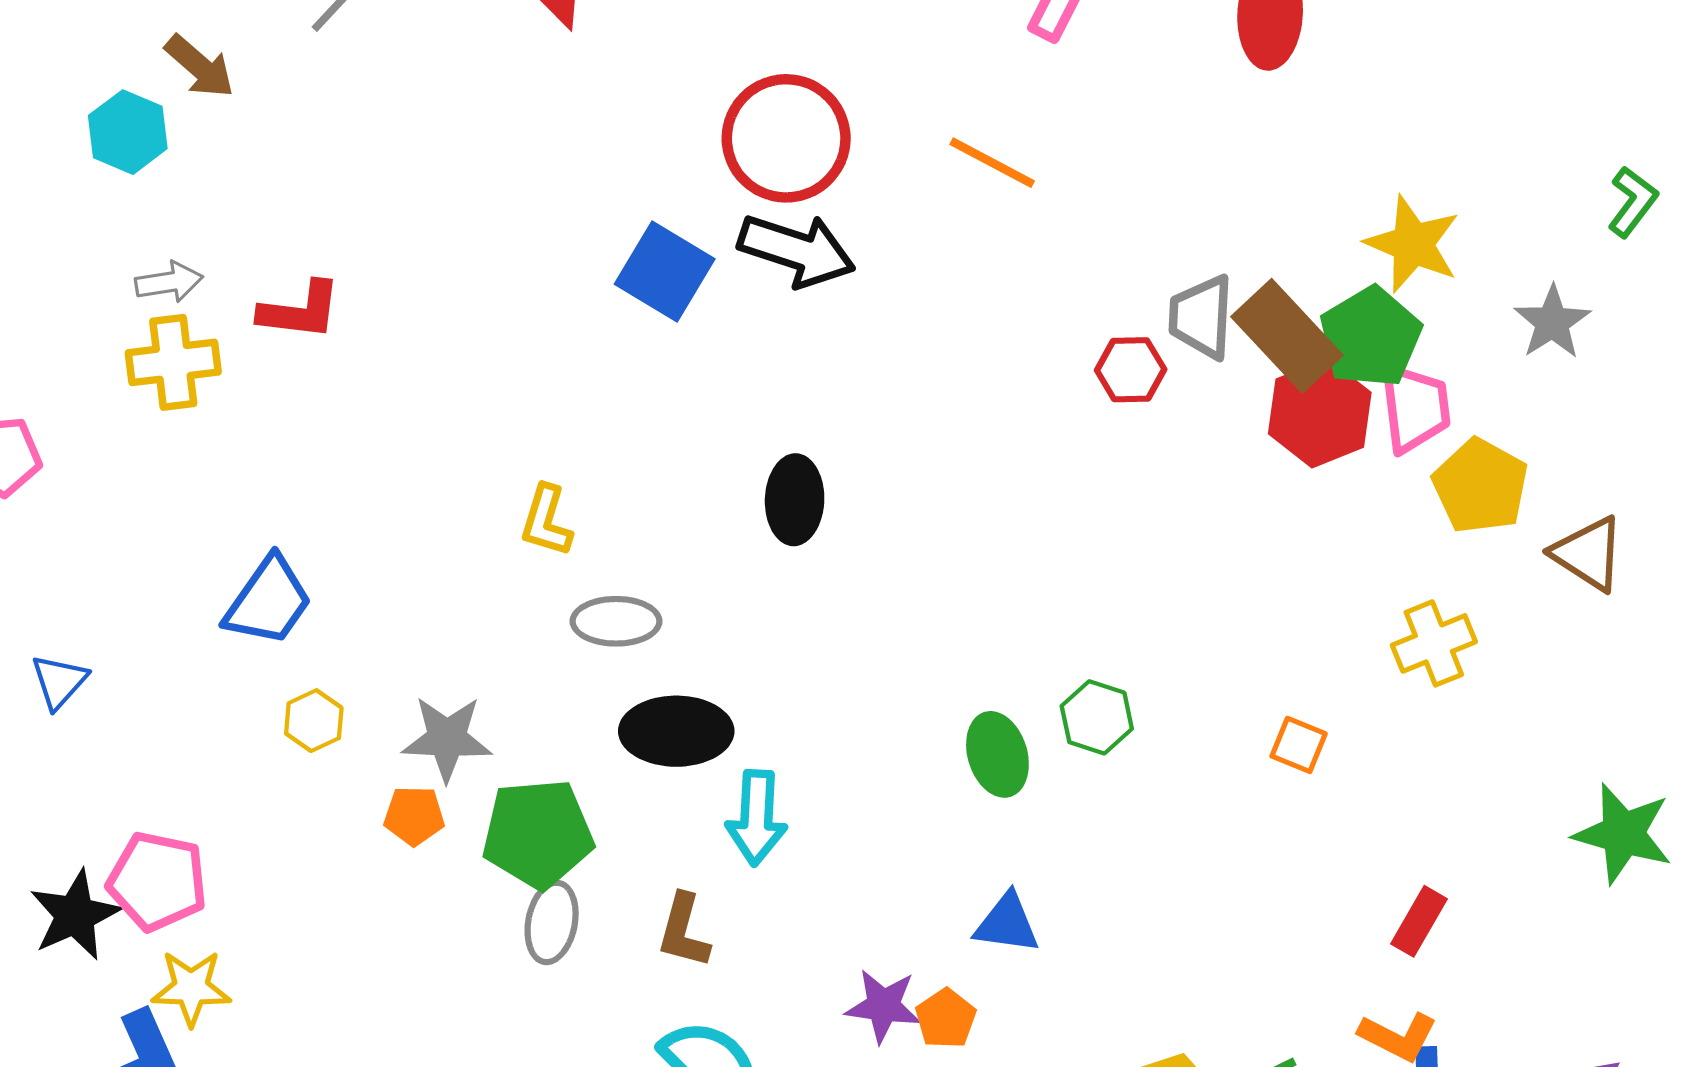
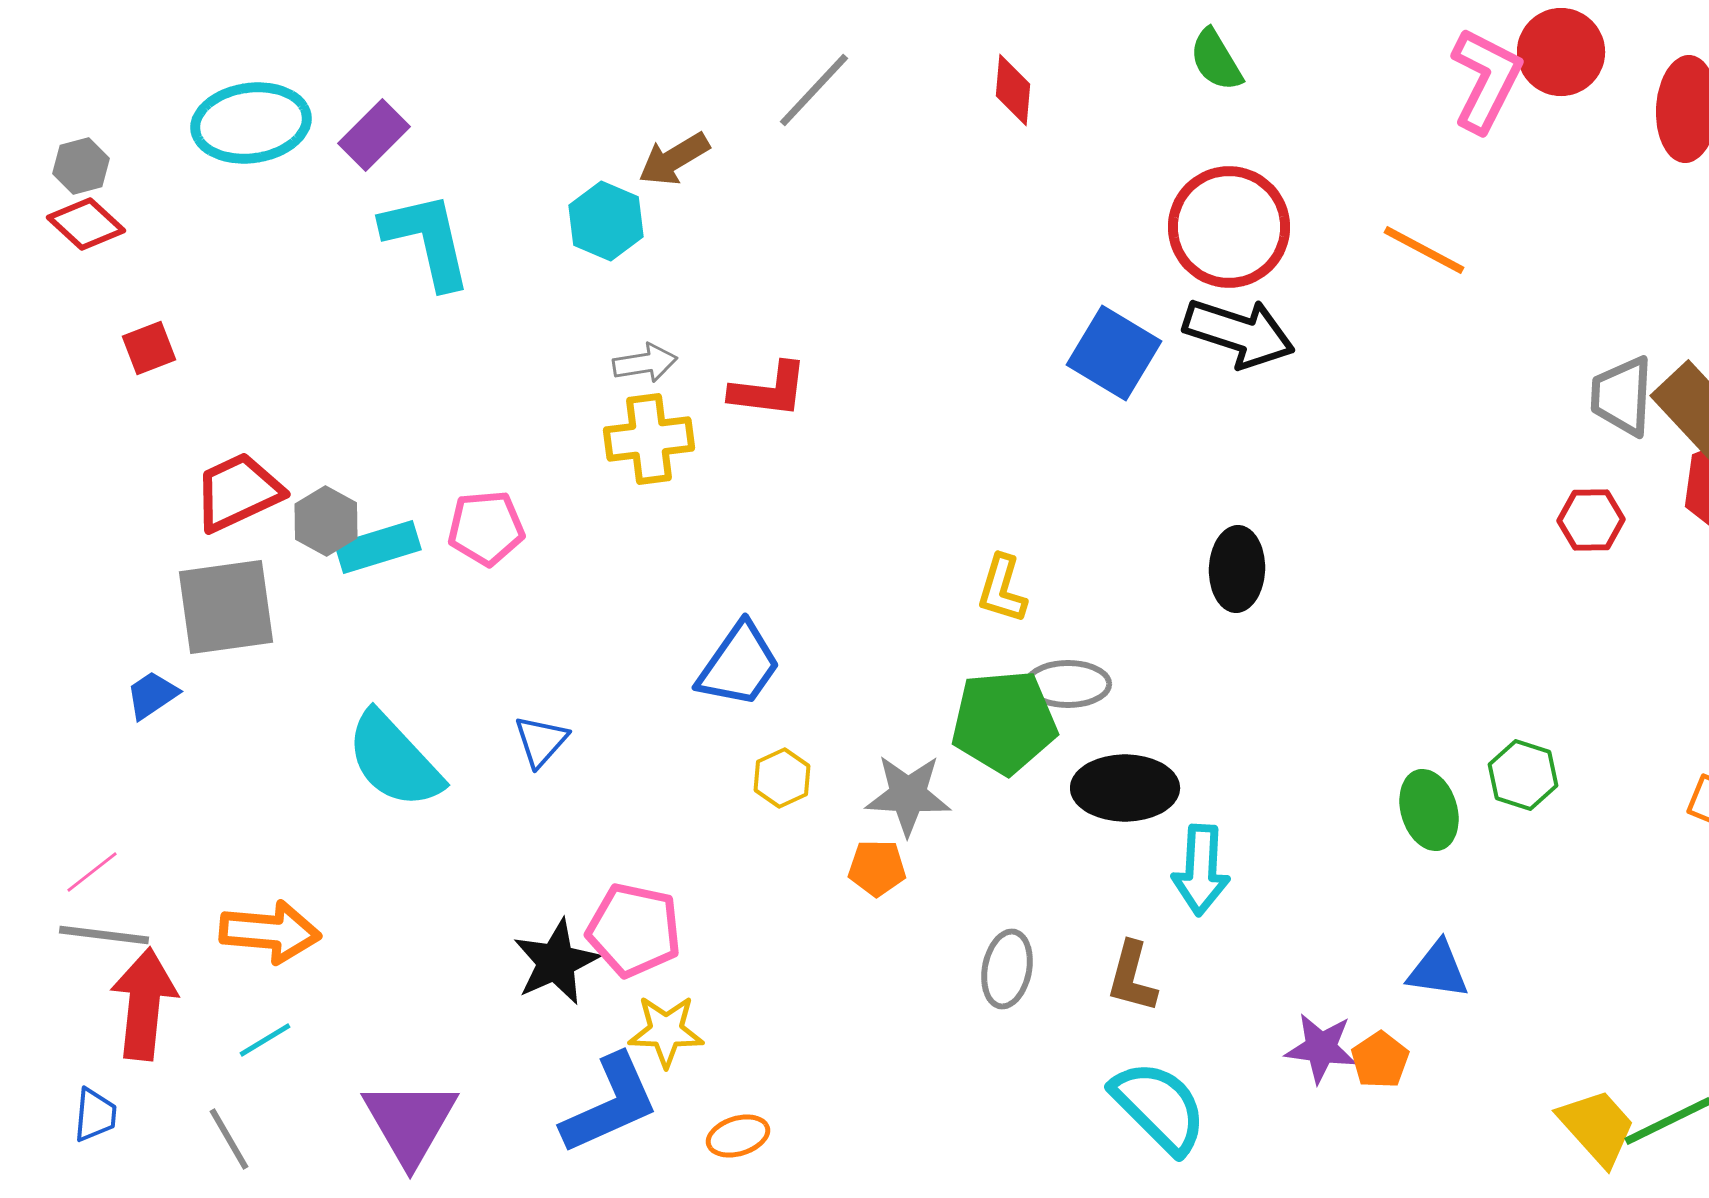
brown arrow: (200, 66) -> (674, 159), turned 108
red hexagon: (1131, 370) -> (1591, 520), moved
green pentagon: (538, 834) -> (1004, 722), moved

